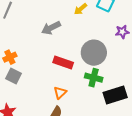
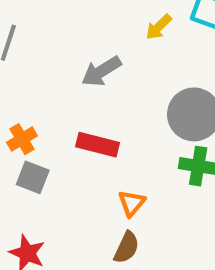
red rectangle: (63, 63) -> (98, 145), moved

